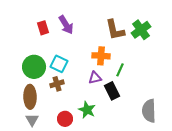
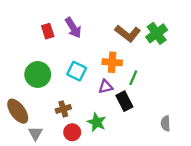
brown L-shape: (115, 30) -> (128, 33), turned -40
cyan square: (59, 64) -> (77, 71), moved
brown cross: (57, 84) -> (63, 109), moved
brown ellipse: (30, 97) -> (18, 111), moved, turned -35
gray semicircle: (149, 111) -> (166, 123), size x0.6

